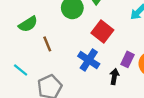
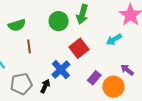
black arrow: (114, 76) -> (45, 86), moved

